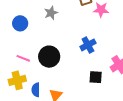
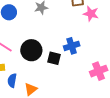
black square: (96, 77) -> (54, 58), moved

